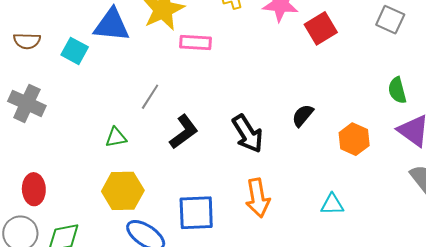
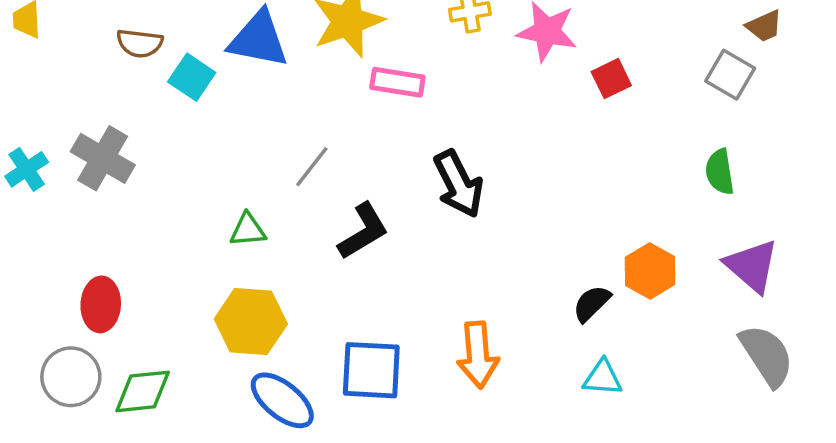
red square: (321, 28) -> (611, 79), size x0.7
brown semicircle: (27, 41) -> (140, 43), moved
green semicircle: (397, 90) -> (720, 172), moved
black semicircle: (303, 115) -> (592, 303), moved
black arrow: (248, 134) -> (459, 184), moved

